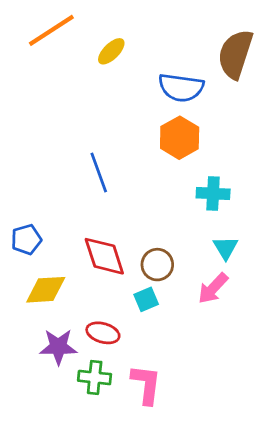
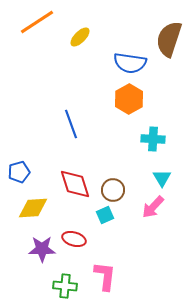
green cross: (95, 377) -> (65, 286), moved

